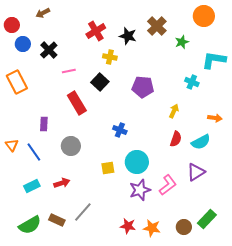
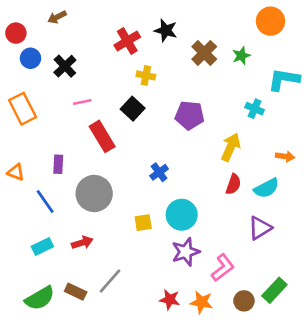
brown cross: (157, 26) -> (204, 53), moved
black star: (128, 36) -> (166, 30), moved
pink line: (69, 71) -> (82, 102), moved
yellow arrow: (174, 111) -> (231, 147), size x1.5
blue cross: (120, 130) -> (159, 172), turned 32
orange triangle: (12, 145) -> (16, 172), moved, turned -32
gray circle: (71, 146) -> (94, 193), size x1.4
pink L-shape: (168, 185) -> (223, 268), moved

